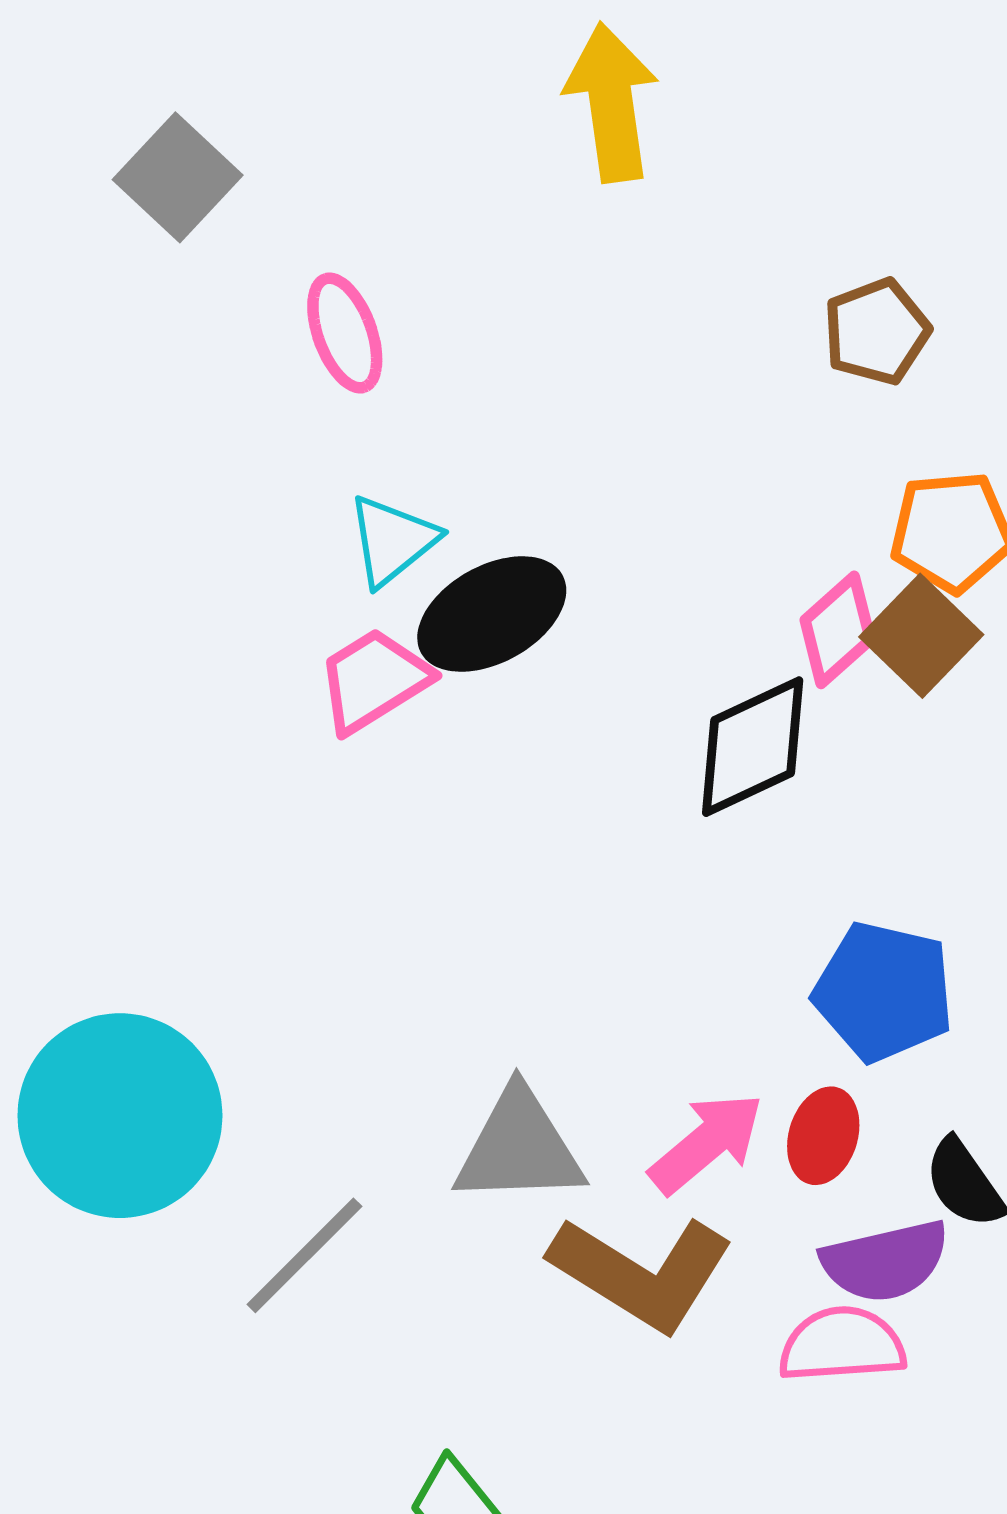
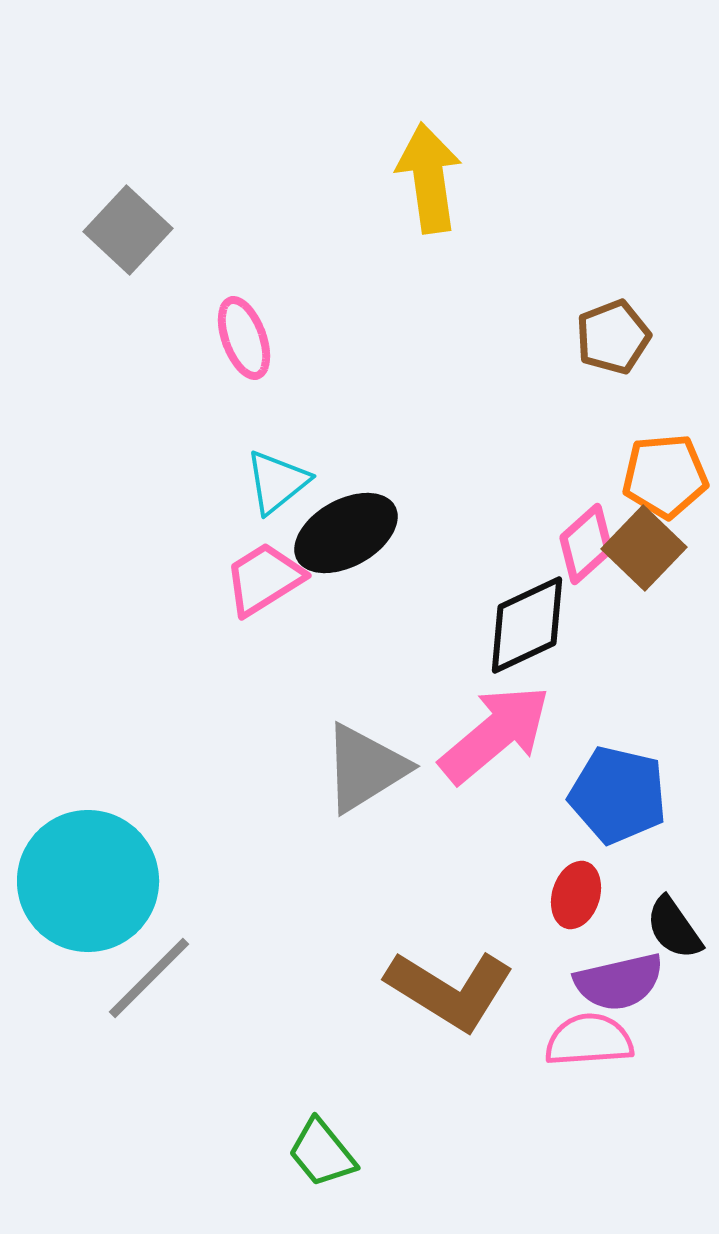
pink arrow: (707, 1143) -> (495, 734), moved, size x1.4
gray triangle: (519, 1147) -> (365, 768), moved, turned -30
gray line: (304, 1255) -> (149, 978), moved

